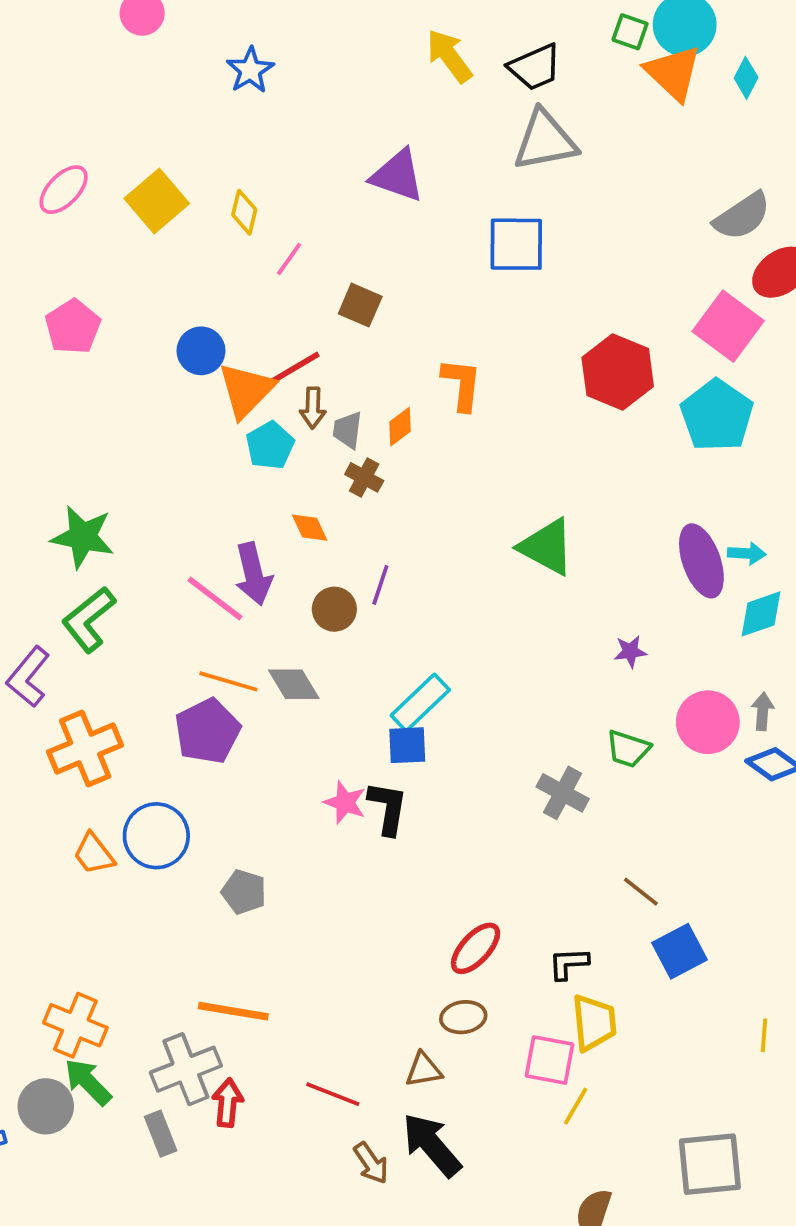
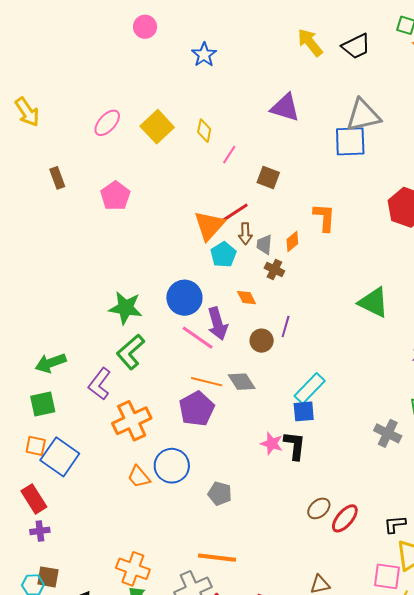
gray triangle: (545, 141) -> (363, 115), moved
blue circle: (201, 351) -> (184, 298), moved, size x1.4
brown ellipse: (463, 1017) -> (319, 508), moved, turned -30

